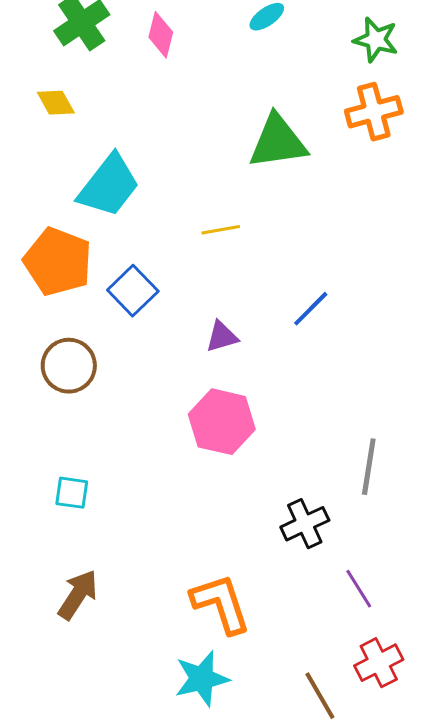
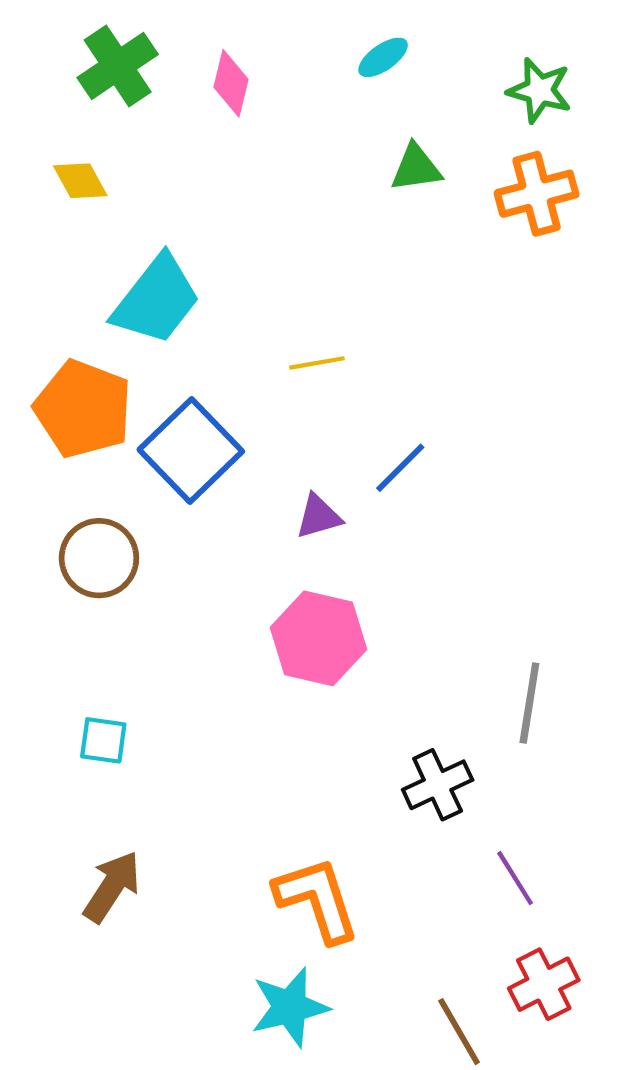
green triangle: (278, 142) -> (416, 168), moved, size x0.6
blue square: (133, 291) -> (191, 450), size x1.4
blue line: (311, 309) -> (400, 468), moved

